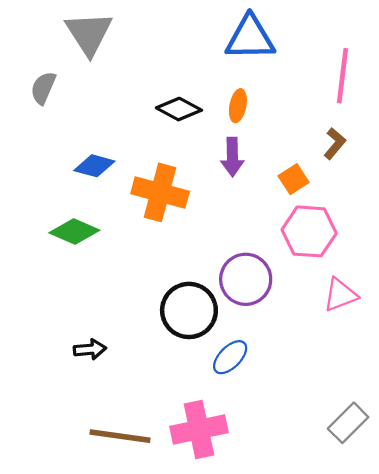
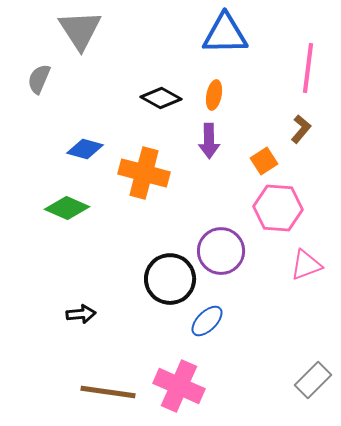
pink cross: (199, 429) -> (179, 386), turned 36

